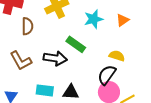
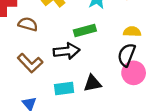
brown semicircle: (27, 26) -> (28, 24), turned -60
green rectangle: (76, 44) -> (85, 31), turned -36

